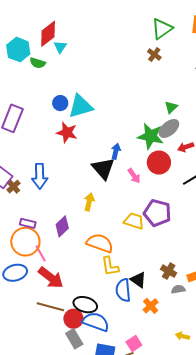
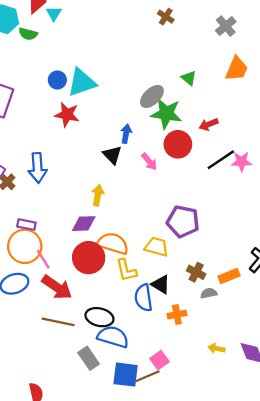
green triangle: (171, 107) -> (189, 78), turned -32
gray ellipse: (169, 128) -> (152, 96), moved
black triangle: (103, 168) -> (112, 155), size x0.7
purple pentagon: (157, 213) -> (183, 221), moved
yellow trapezoid: (134, 221) -> (157, 247), moved
purple diamond: (62, 226) -> (84, 224), moved, turned 45
orange cross: (151, 306) -> (177, 315), turned 35
red circle: (73, 319) -> (89, 258), moved, size x1.4

